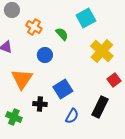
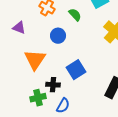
blue semicircle: (72, 116) -> (63, 106), moved
green cross: (14, 117) -> (38, 98), moved, turned -35

